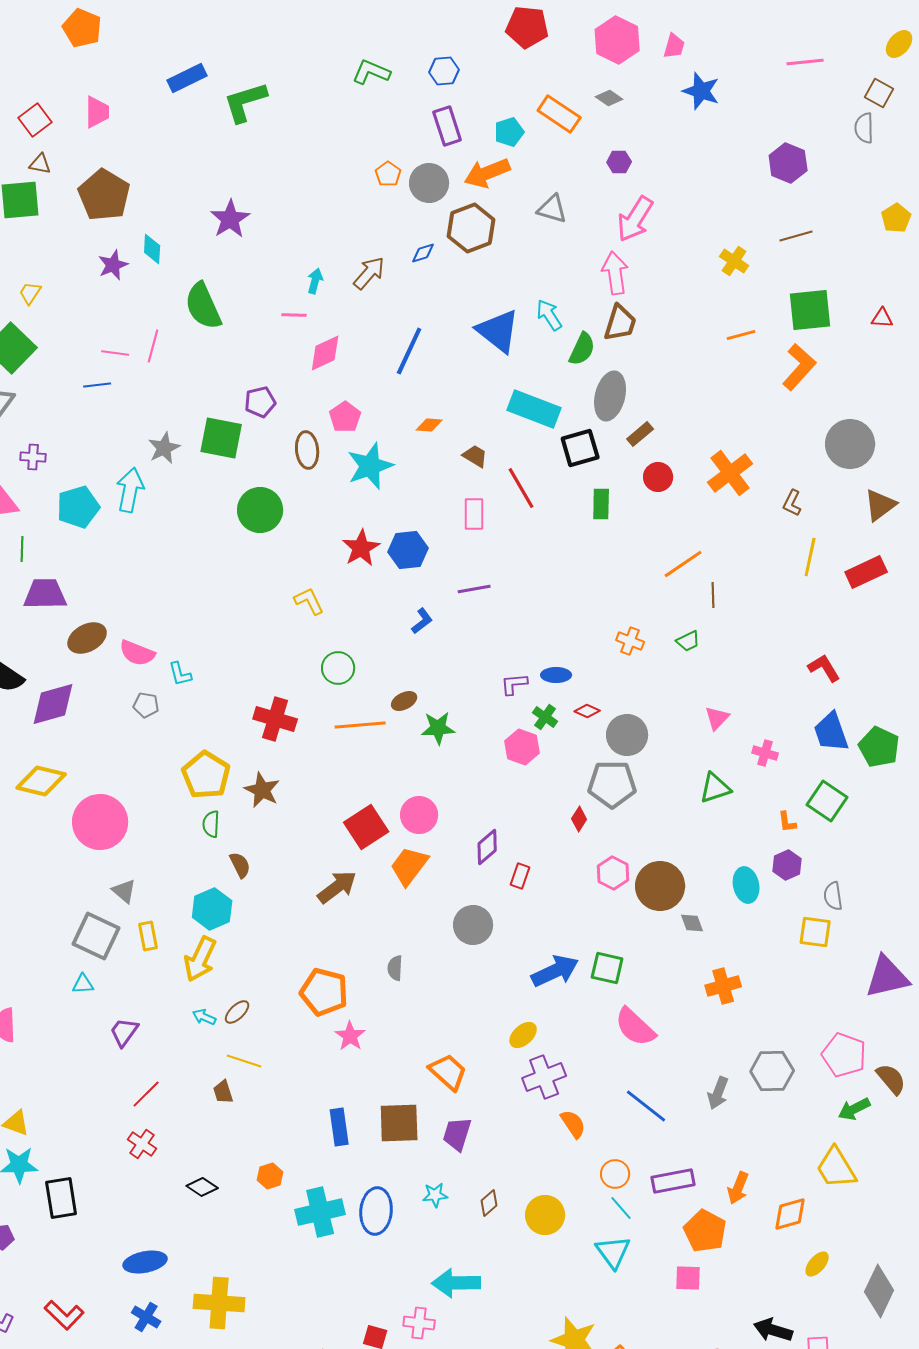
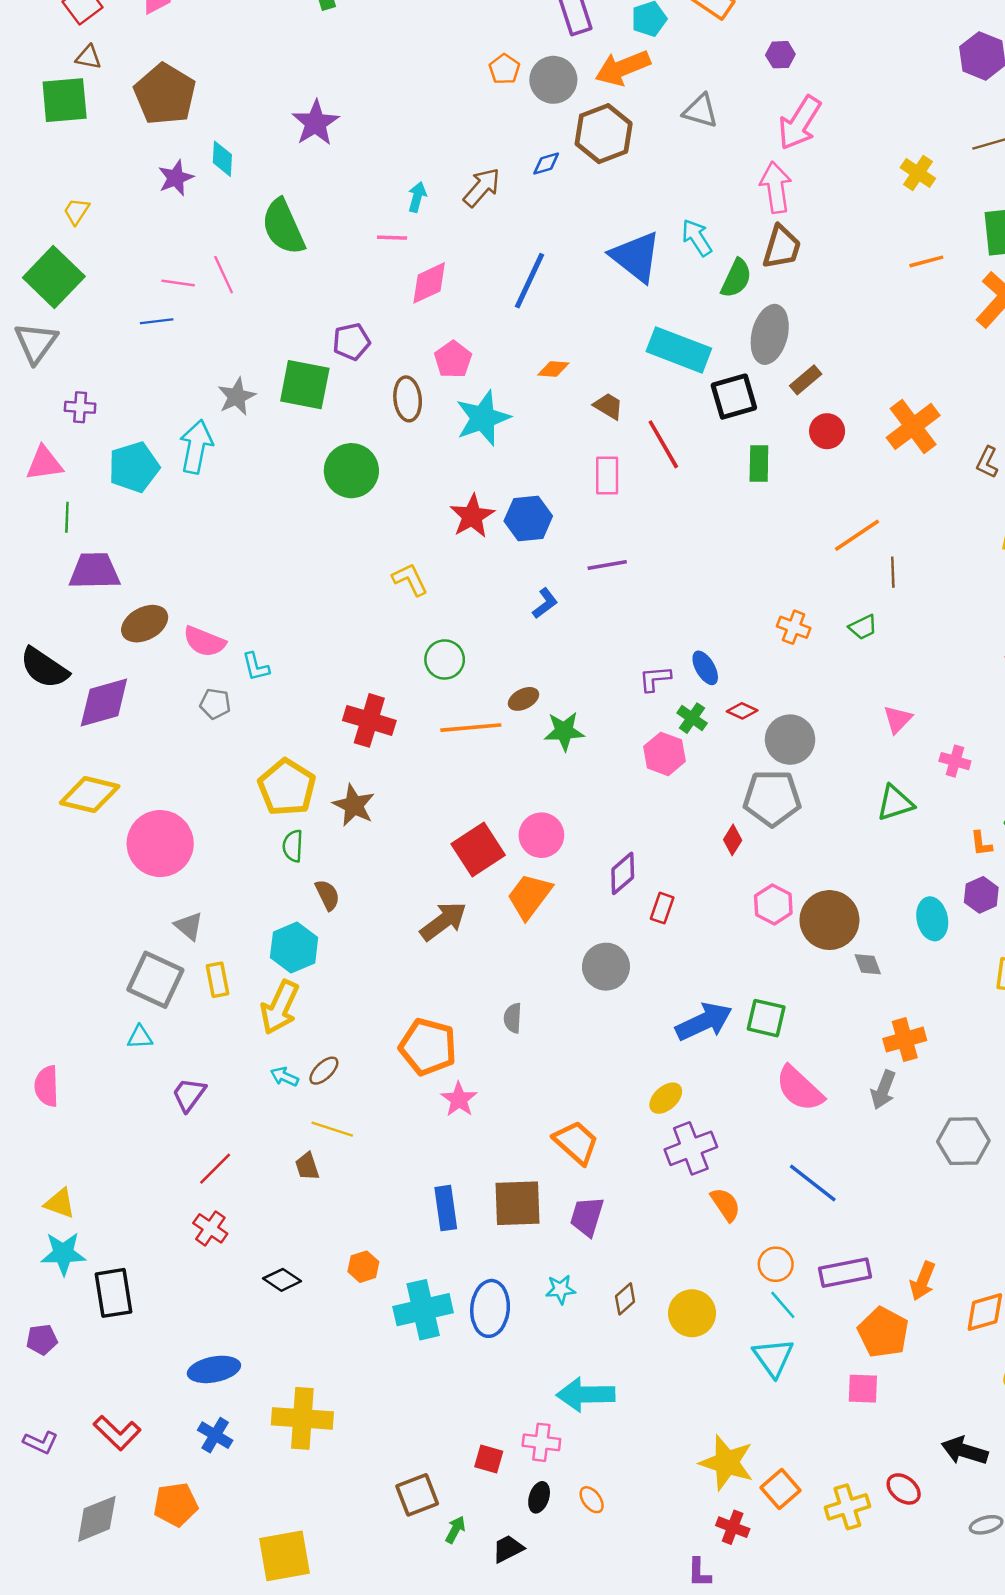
pink line: (153, 346) -> (224, 275), turned -40
blue ellipse: (556, 675) -> (705, 668), turned 60
gray arrow: (718, 1093) -> (883, 1090), moved

